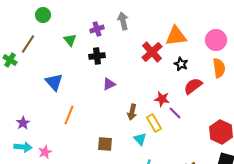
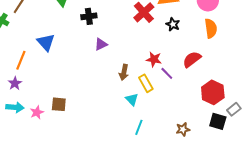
red semicircle: (193, 86) -> (192, 59), moved
orange line: (69, 115) -> (21, 60), moved
brown square: (105, 144) -> (59, 104), moved

